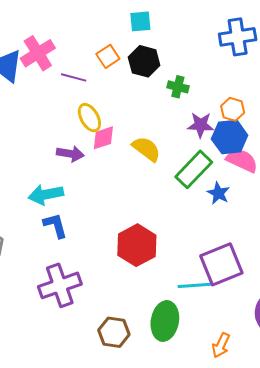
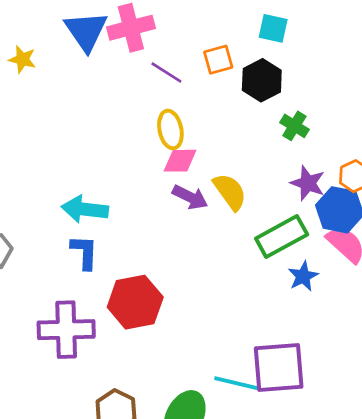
purple arrow: (70, 154) -> (190, 197), moved
red hexagon: (137, 245) -> (135, 302), moved

